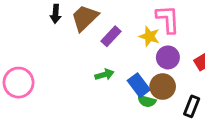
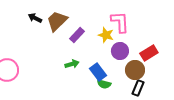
black arrow: (56, 14) -> (35, 18), turned 112
brown circle: (163, 87) -> (135, 70), moved

